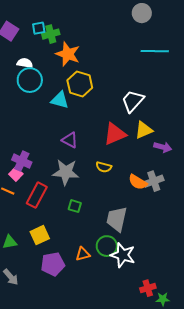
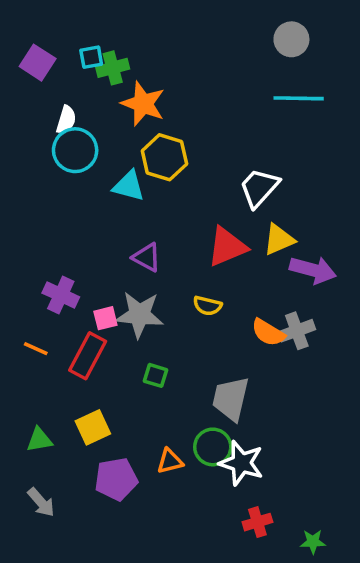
gray circle: (142, 13) -> (291, 39), moved
white semicircle: (25, 63) -> (66, 120), turned 98
purple arrow: (163, 147) -> (313, 270), size x1.4
pink square: (16, 174) -> (105, 318), moved, turned 32
red cross: (148, 288) -> (257, 522), moved

